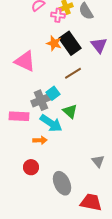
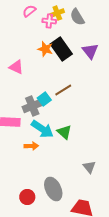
pink triangle: (25, 61) -> (16, 67), size x0.7
brown line: (73, 73) -> (63, 90), moved
green triangle: (70, 111) -> (64, 132), moved
red circle: (31, 167) -> (27, 197), moved

